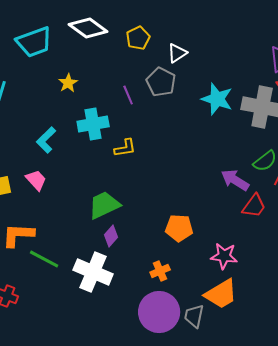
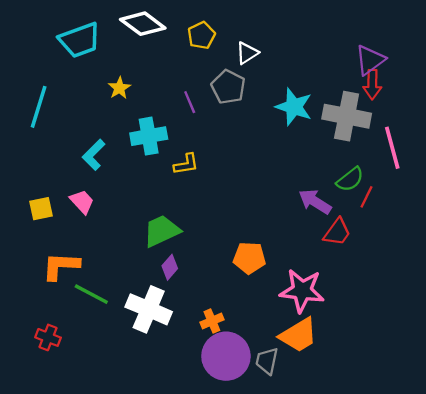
pink star: (224, 256) -> (302, 291), size x1.4
orange cross: (160, 271) -> (212, 321), moved

